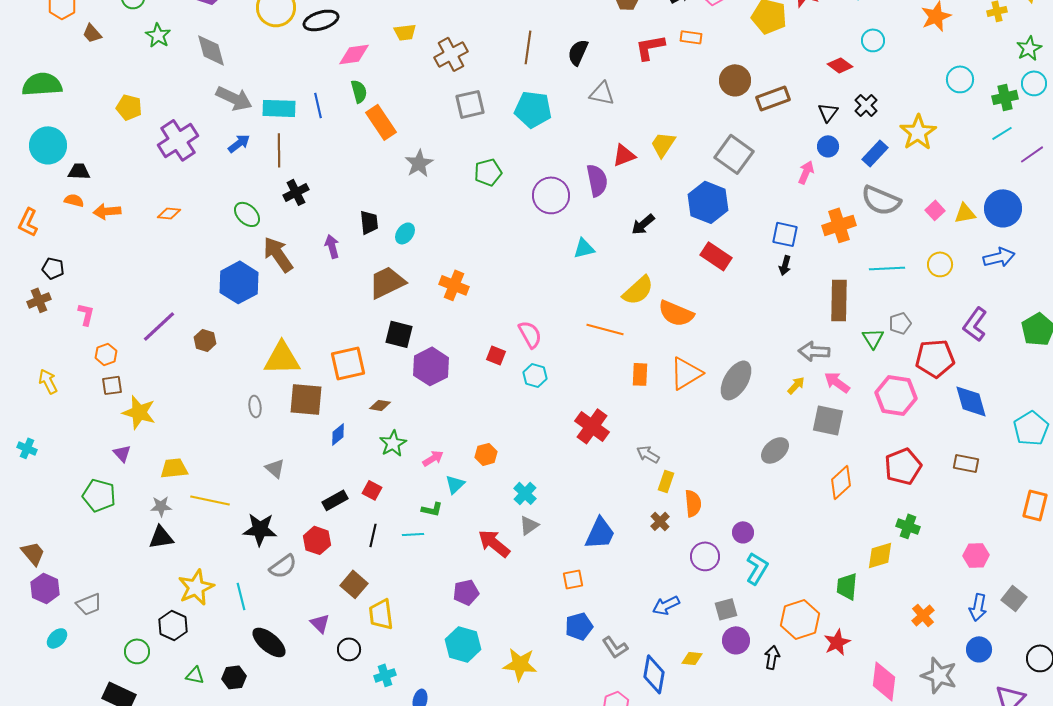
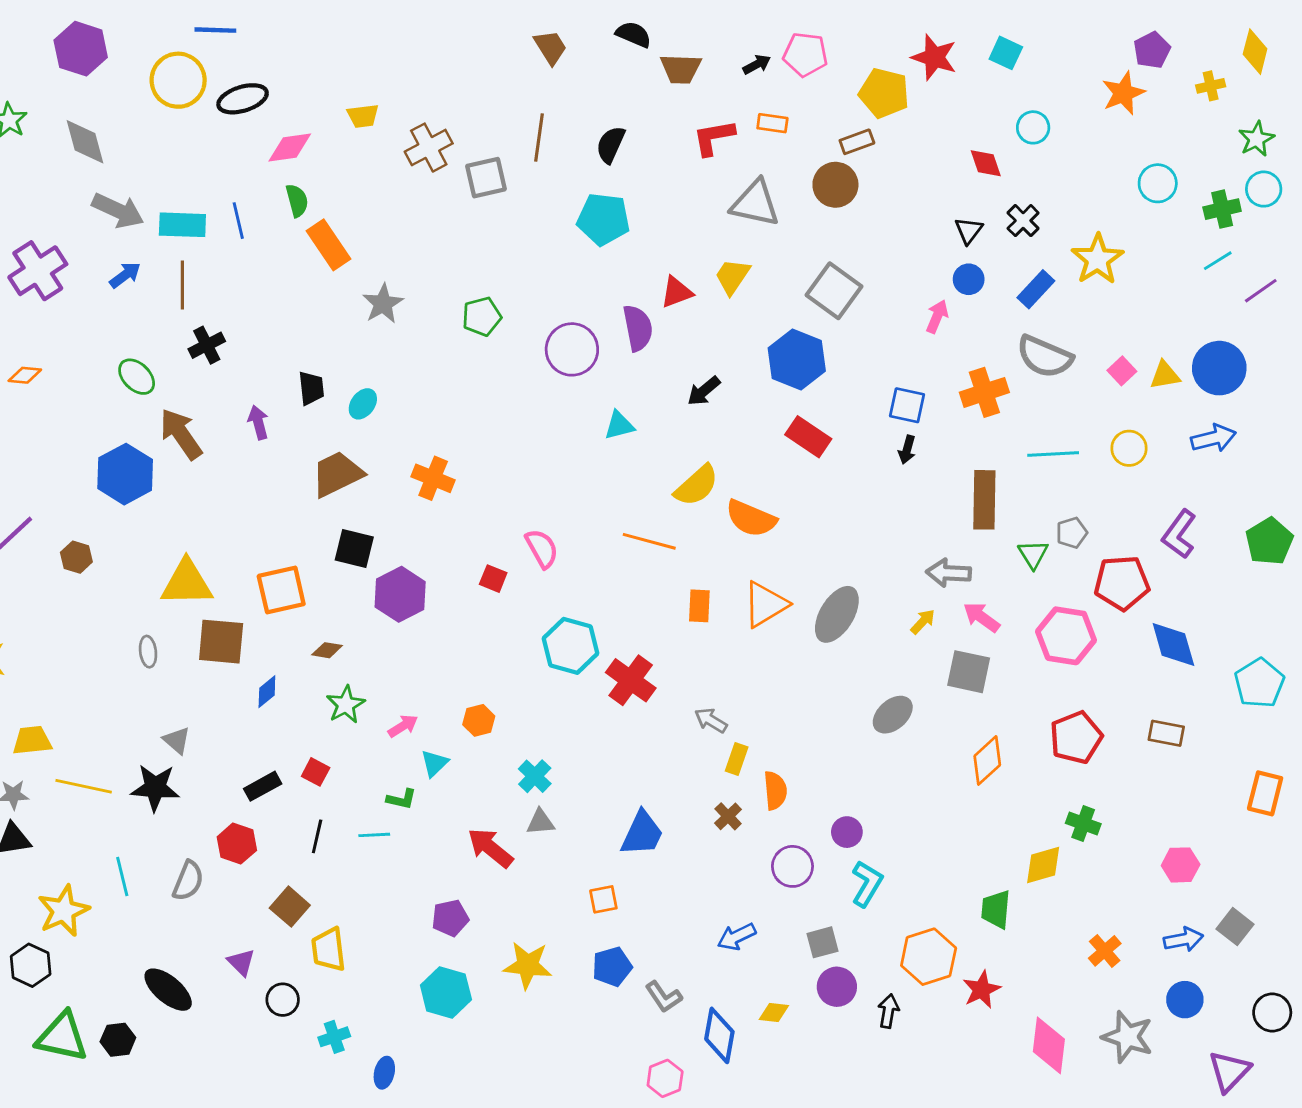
red diamond: (840, 65) -> (986, 163), turned 35
gray triangle: (602, 93) -> (755, 203), moved, size x1.4
brown rectangle: (773, 98) -> (857, 142), moved, size x0.7
gray square: (470, 104) -> (486, 178), moved
cyan pentagon: (533, 109) -> (603, 219), moved
cyan hexagon: (535, 375) -> (571, 646), moved, size x1.6
gray triangle: (529, 525) -> (540, 822), turned 30
black star: (260, 529) -> (155, 788), moved
gray semicircle: (283, 566) -> (188, 881), turned -32
cyan line: (241, 596) -> (122, 876), moved
blue arrow: (978, 607) -> (1183, 939), turned -112
yellow star: (520, 664) -> (528, 965), moved
green triangle: (195, 675) -> (62, 1037), size x2.0

